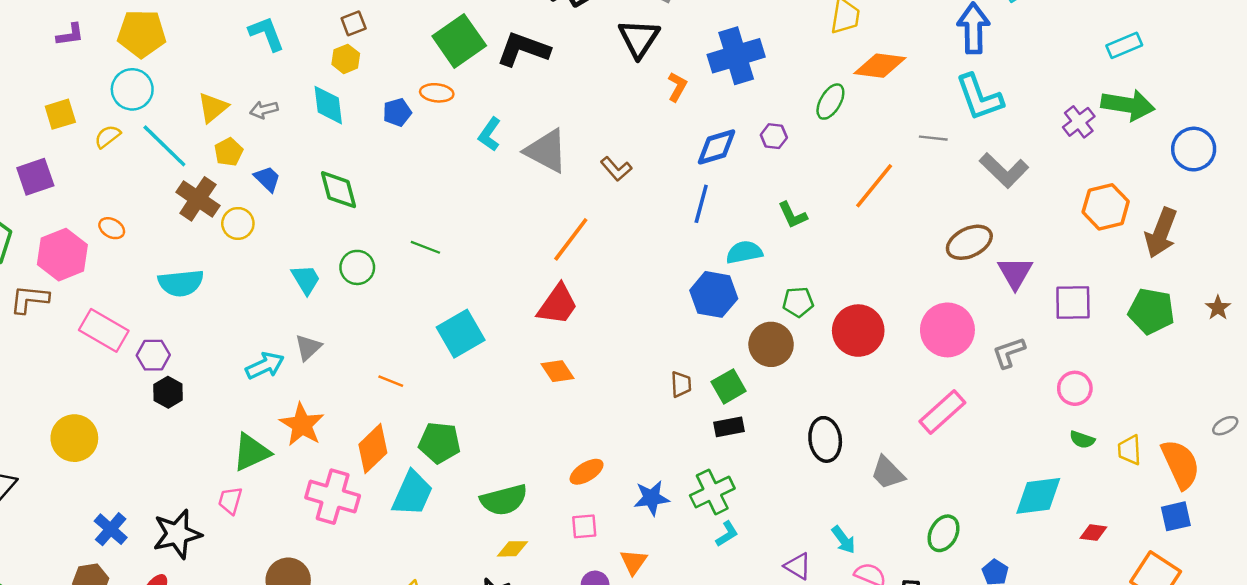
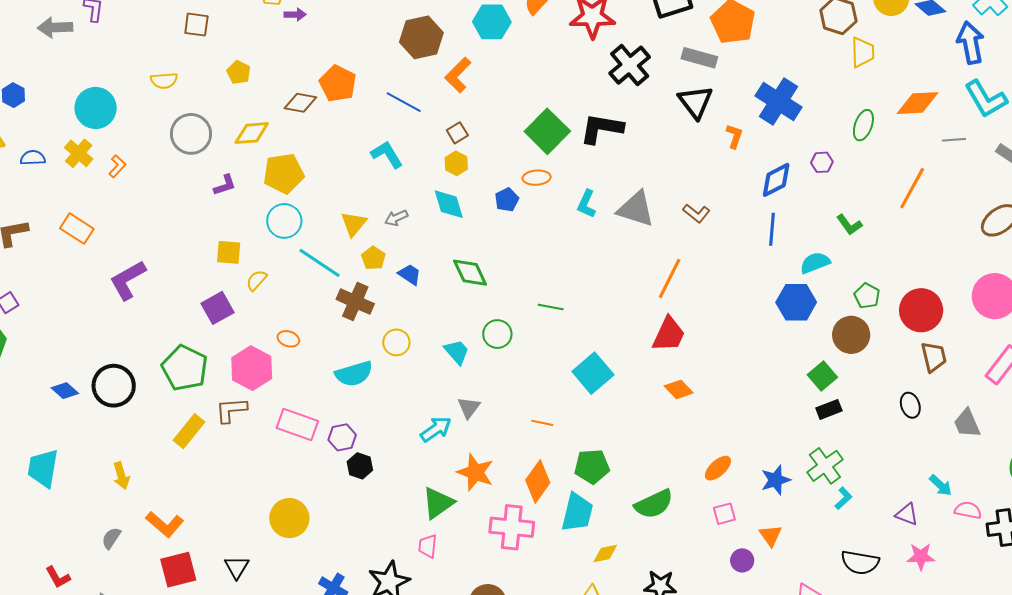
blue cross: (736, 56) -> (778, 102), turned -30
orange diamond: (880, 66) -> (918, 103), moved
yellow square: (60, 114) -> (229, 252), turned 32
yellow semicircle: (107, 136) -> (257, 280), moved
yellow circle: (238, 223) -> (396, 342), moved
green pentagon: (798, 302) -> (867, 296), turned -30
brown trapezoid: (681, 384) -> (934, 357), moved, size x1.4
black ellipse: (825, 439) -> (910, 405), size x0.7
gray trapezoid: (888, 473) -> (967, 423), turned 32
yellow diamond: (512, 549) -> (605, 553), moved

